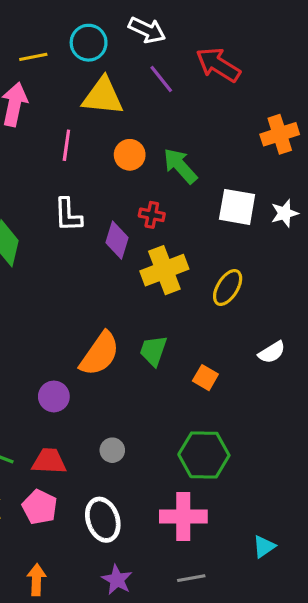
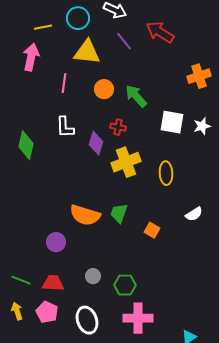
yellow ellipse: (228, 287) -> (166, 173), turned -35
orange semicircle: (100, 354) -> (85, 215), turned 72
green hexagon: (204, 455) -> (125, 285), moved, size x0.7

